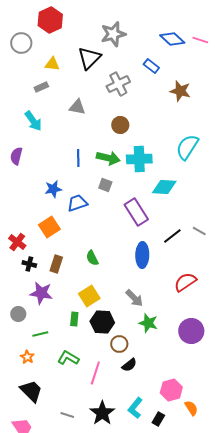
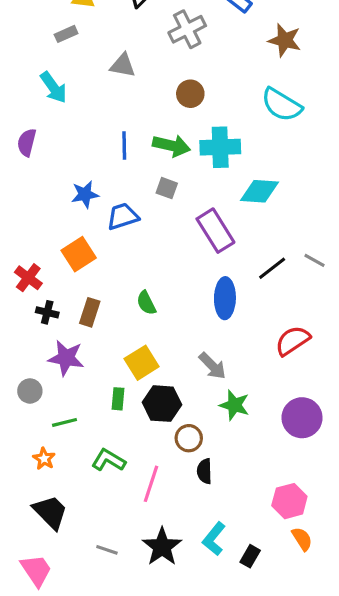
cyan semicircle: (187, 147) -> (282, 105), moved, turned -92
black semicircle: (129, 365) -> (204, 471), turned 126
pink hexagon: (171, 390) -> (289, 501), moved

